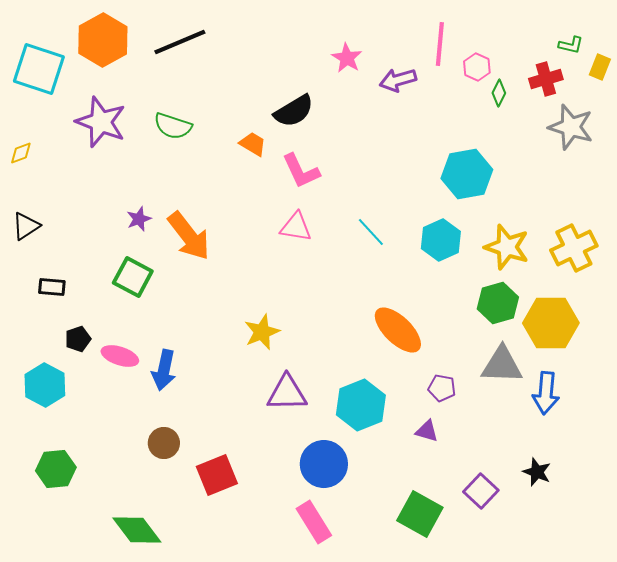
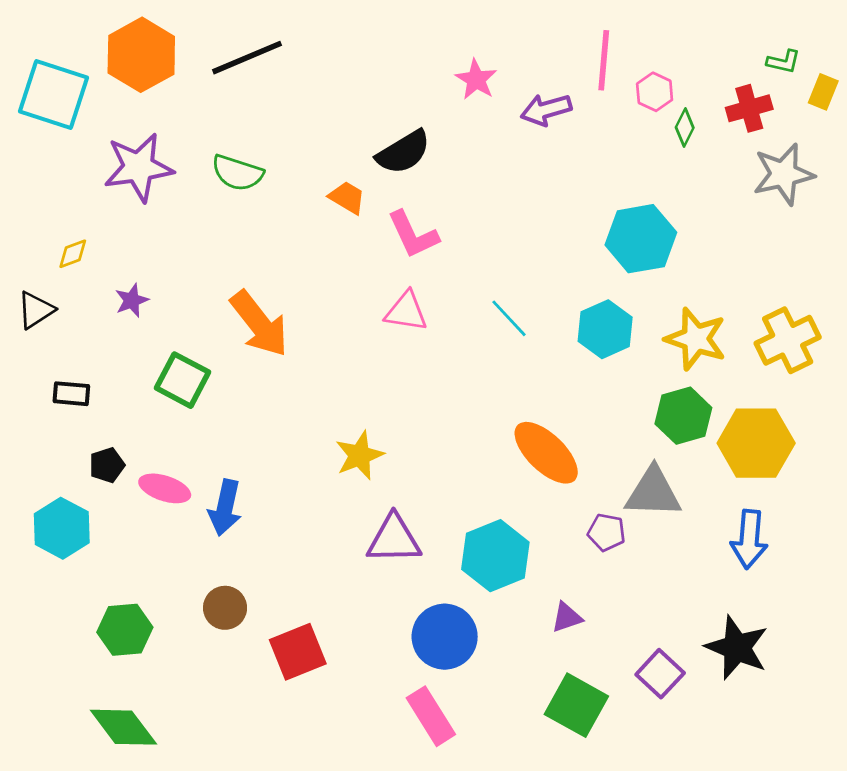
purple star: (101, 122) -> (139, 167), turned -30
gray star: (571, 127) -> (784, 174), turned -30
yellow diamond: (21, 153) -> (73, 254), moved
purple star: (139, 219) -> (132, 300), moved
gray triangle: (502, 365) -> (653, 493), moved
purple triangle: (427, 431) -> (567, 617), moved, turned -35
green hexagon: (56, 469) -> (125, 630), moved
black star: (537, 472) -> (737, 648), size x1.6
green diamond: (137, 530) -> (123, 727), moved

